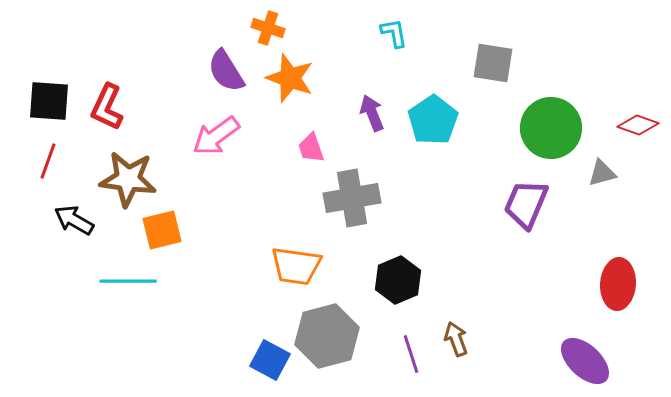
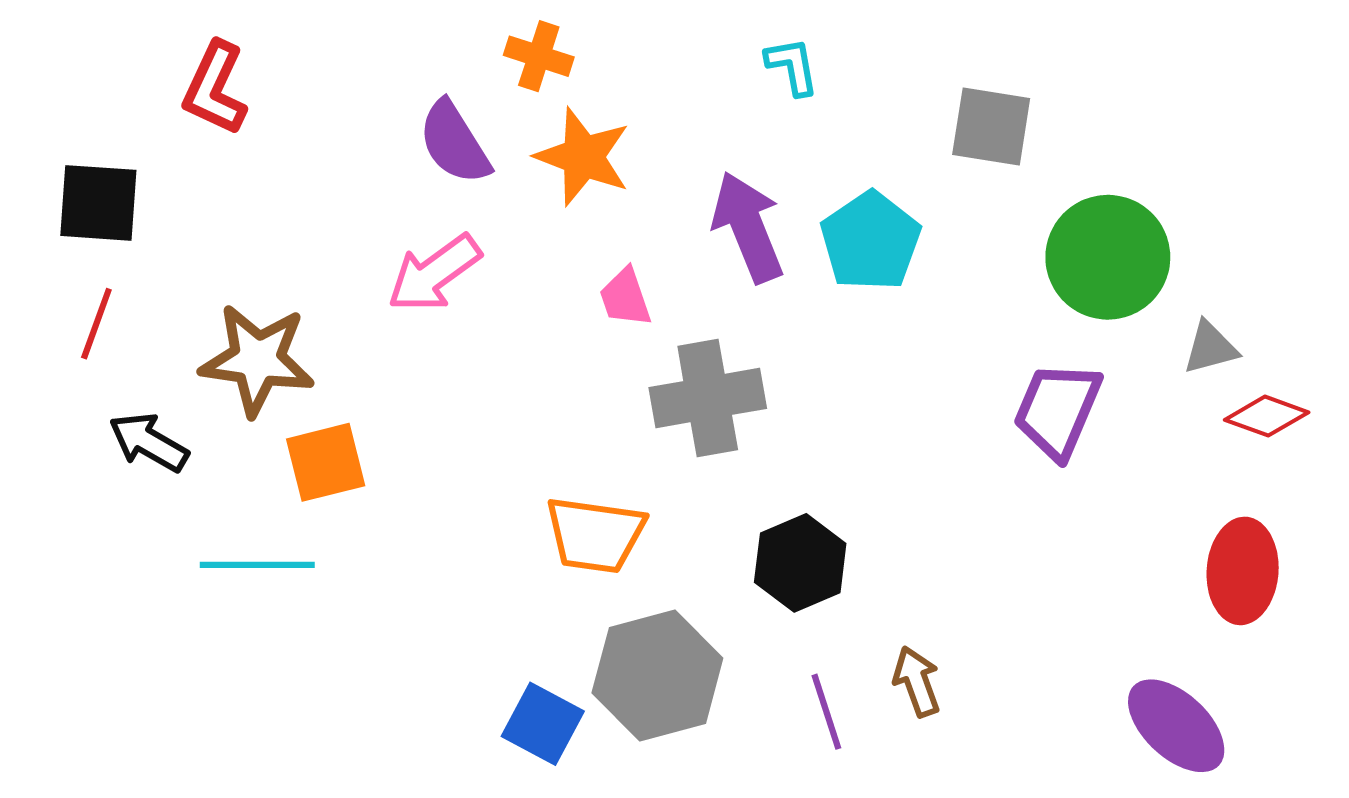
red L-shape: (107, 107) -> (215, 88), moved
purple arrow: (372, 113) -> (748, 227), size x1.5
red diamond: (638, 125) -> (1267, 416), moved

